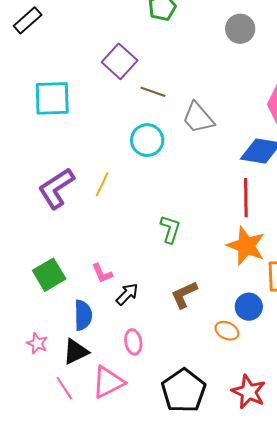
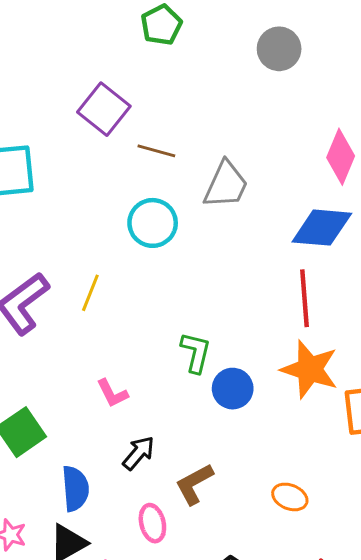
gray trapezoid: (198, 118) -> (226, 185), turned -111
pink L-shape: (102, 273) -> (112, 393), moved
brown L-shape: (184, 295) -> (194, 484), moved
blue circle: (249, 307) -> (233, 389), moved

